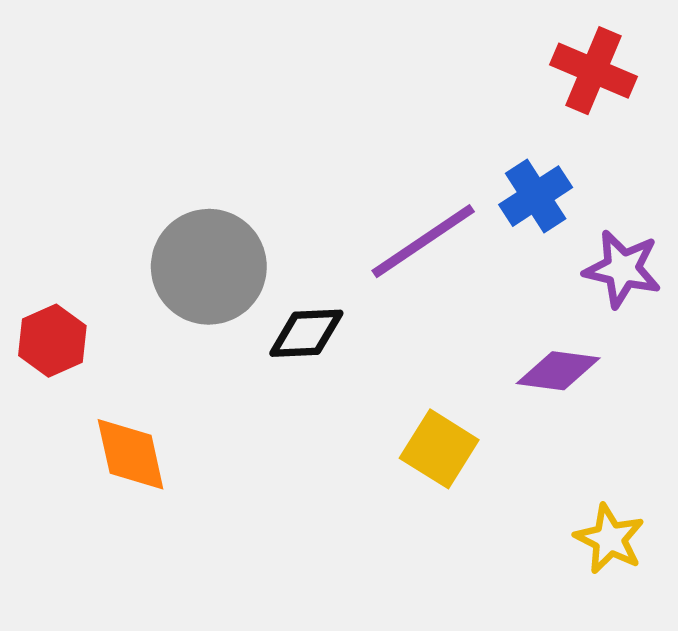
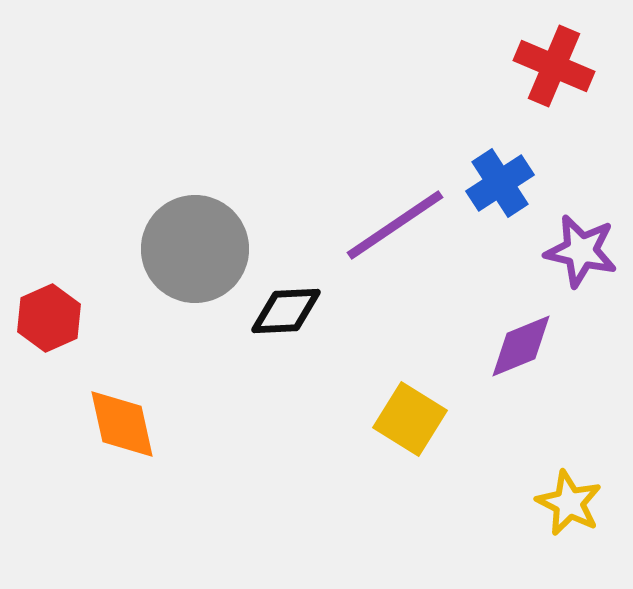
purple diamond: (558, 371) -> (521, 346), turned -30

